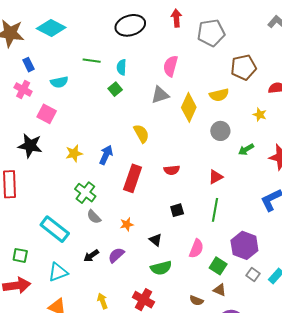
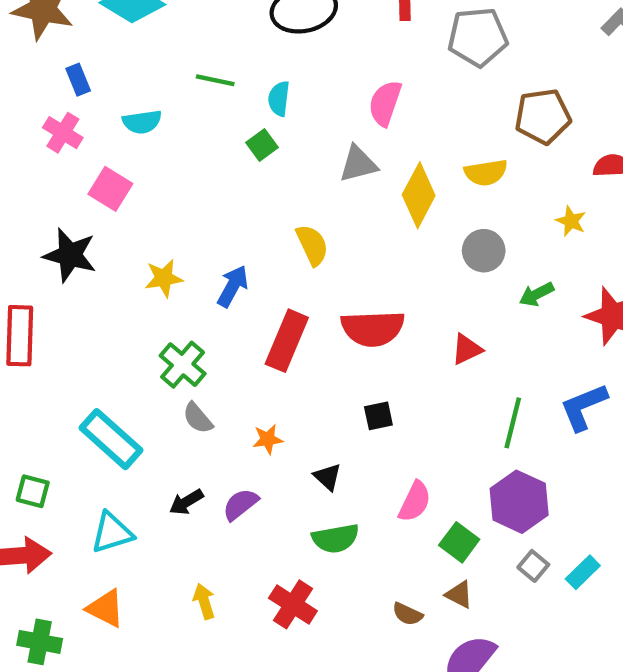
red semicircle: (172, 170) -> (373, 328), size x1.8
green line: (215, 210) -> (513, 423), moved

